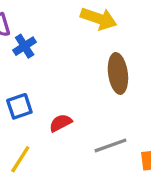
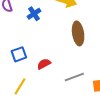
blue cross: (25, 46) -> (34, 14), moved

